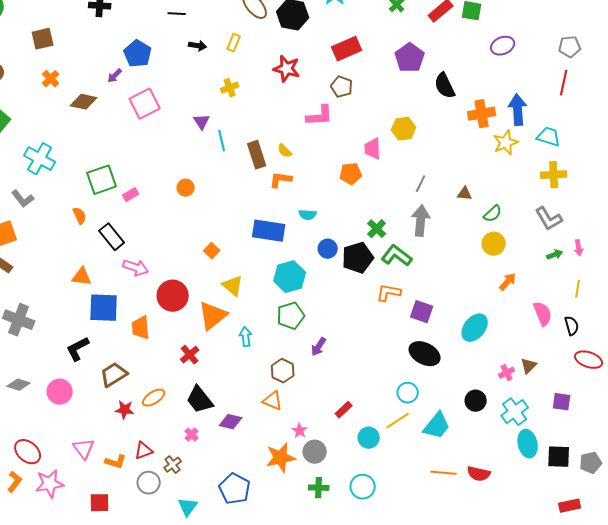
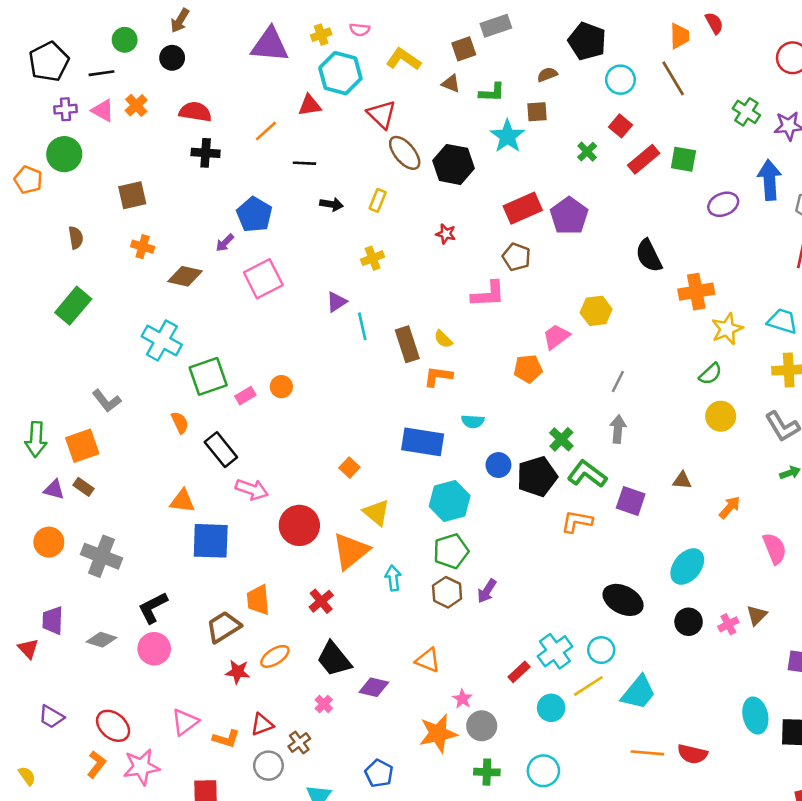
purple pentagon: (410, 58) -> (569, 216), moved
red star: (287, 69) -> (446, 234), size x0.6
orange cross: (51, 79) -> (143, 247), turned -30
blue arrow: (518, 110) -> (769, 180), moved
purple triangle: (202, 122) -> (337, 302), turned 30
pink trapezoid: (373, 149) -> (556, 337), turned 55
cyan cross: (40, 159) -> (162, 340), moved
orange circle: (186, 188) -> (281, 387), moved
brown triangle: (465, 194) -> (682, 480), moved
green semicircle: (493, 214) -> (710, 374), moved
gray arrow: (421, 221) -> (618, 429), size x0.7
yellow circle: (494, 244) -> (721, 416), moved
purple square: (422, 312) -> (631, 501), moved
orange trapezoid: (141, 328) -> (258, 600), moved
black L-shape: (78, 349) -> (153, 608), moved
brown hexagon: (283, 371) -> (447, 592), moved
black circle: (476, 401) -> (689, 622), moved
cyan cross: (515, 412) -> (555, 651), moved
pink triangle: (84, 449) -> (185, 722), turned 30
blue pentagon: (235, 489) -> (379, 773), size x0.7

